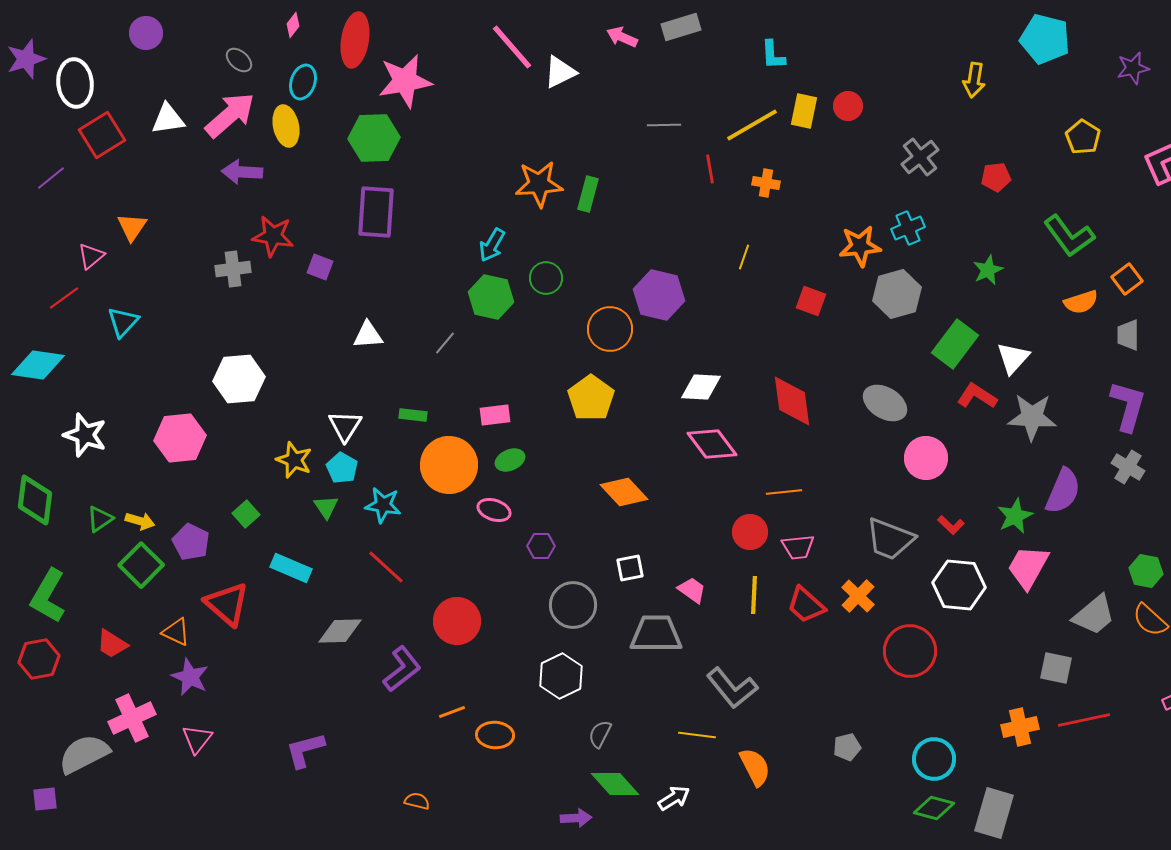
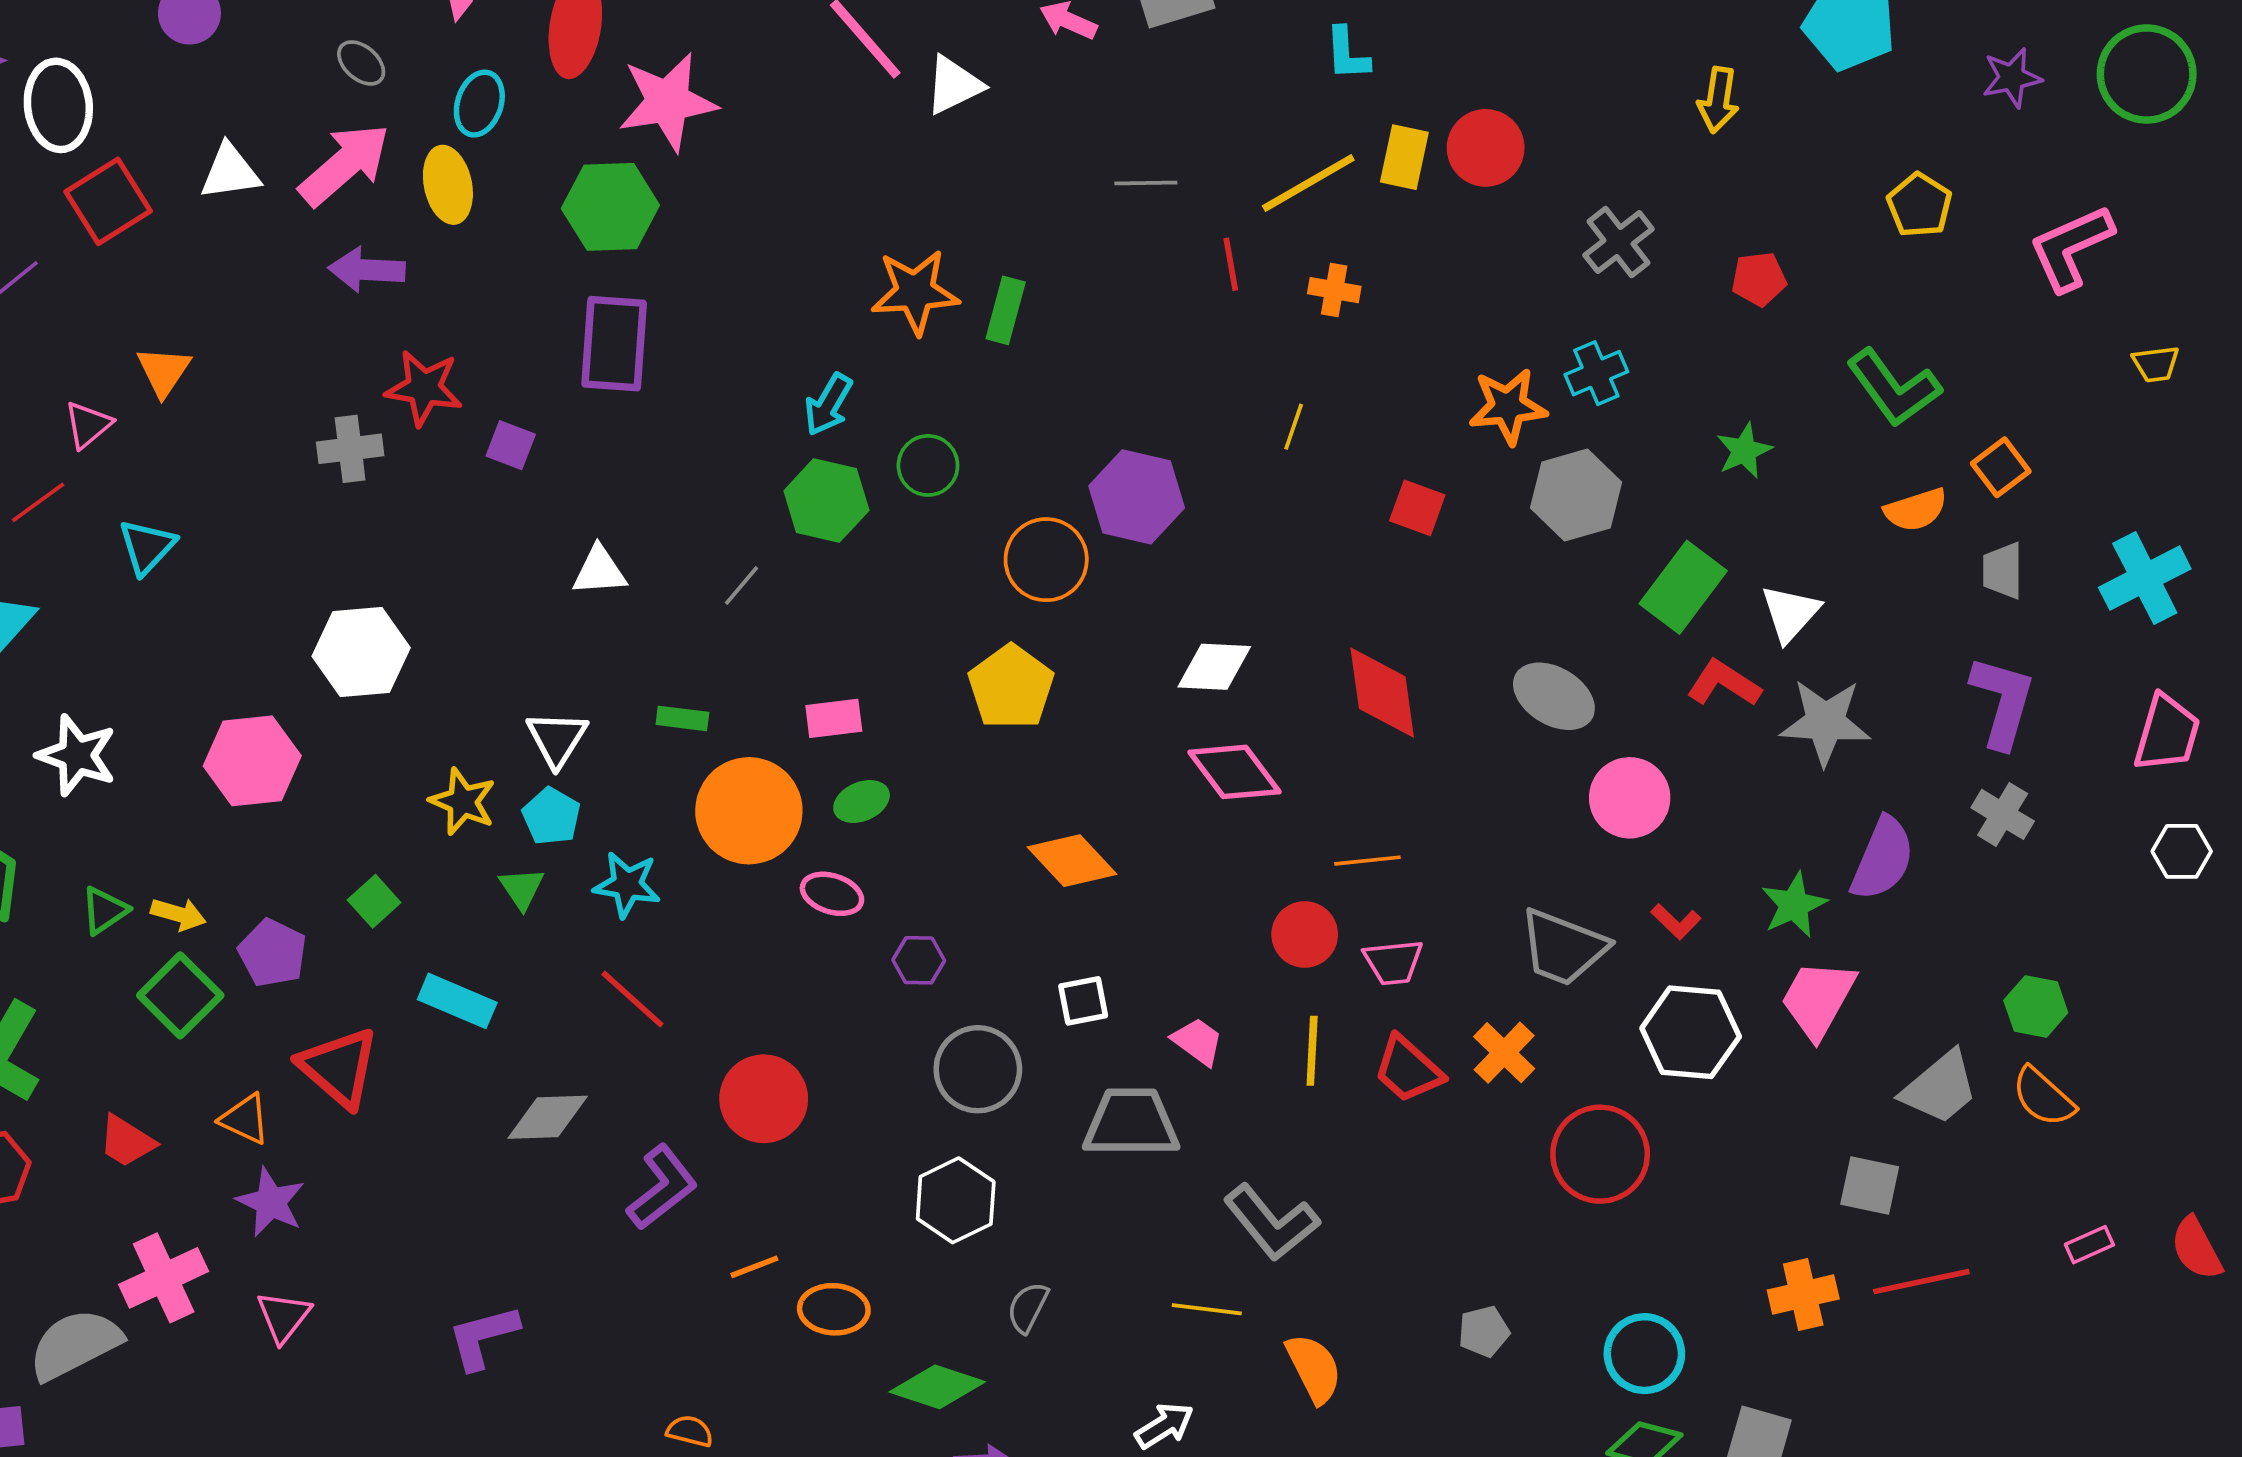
red circle: (848, 106) -> (1486, 148), size x1.4
green diamond: (615, 784) -> (937, 1387), moved, turned -30

